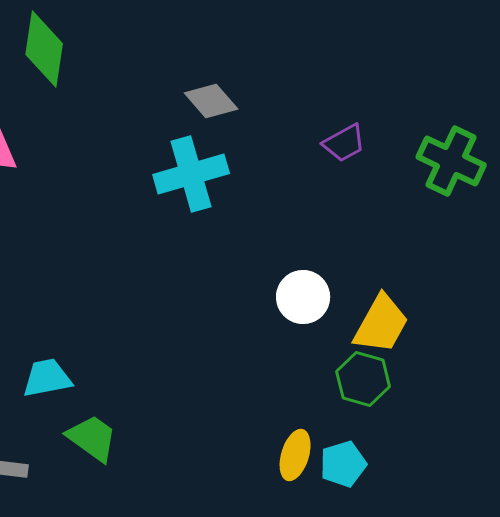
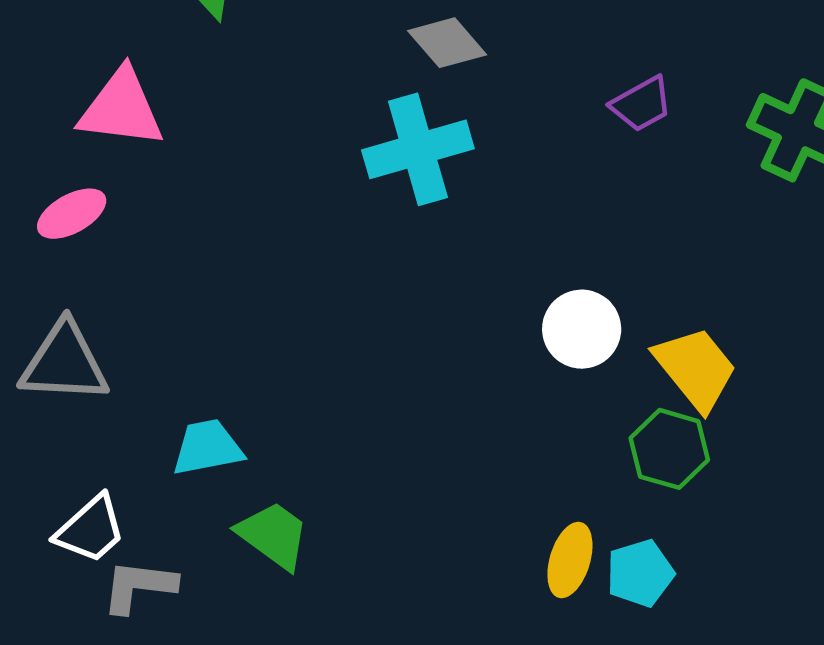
yellow trapezoid: (381, 324) -> (696, 369), turned -68

